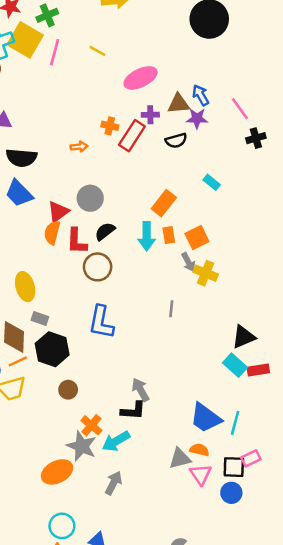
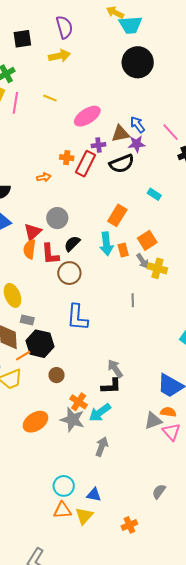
black semicircle: (176, 141) -> (122, 164), size x1.4
orange rectangle: (169, 235) -> (123, 250), moved
orange line: (18, 361) -> (23, 356), moved
orange ellipse: (57, 472) -> (35, 422), moved

